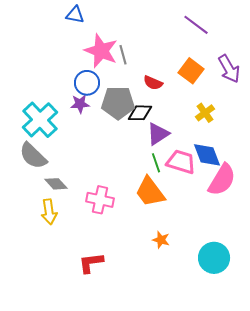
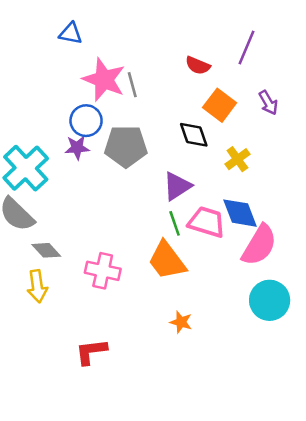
purple line: (196, 25) -> (246, 47), moved, turned 76
purple arrow: (229, 69) -> (268, 103), size x0.7
red semicircle: (153, 83) -> (198, 65), moved
black diamond: (140, 113) -> (194, 135), moved, turned 70
cyan circle: (214, 258) -> (270, 300), moved

